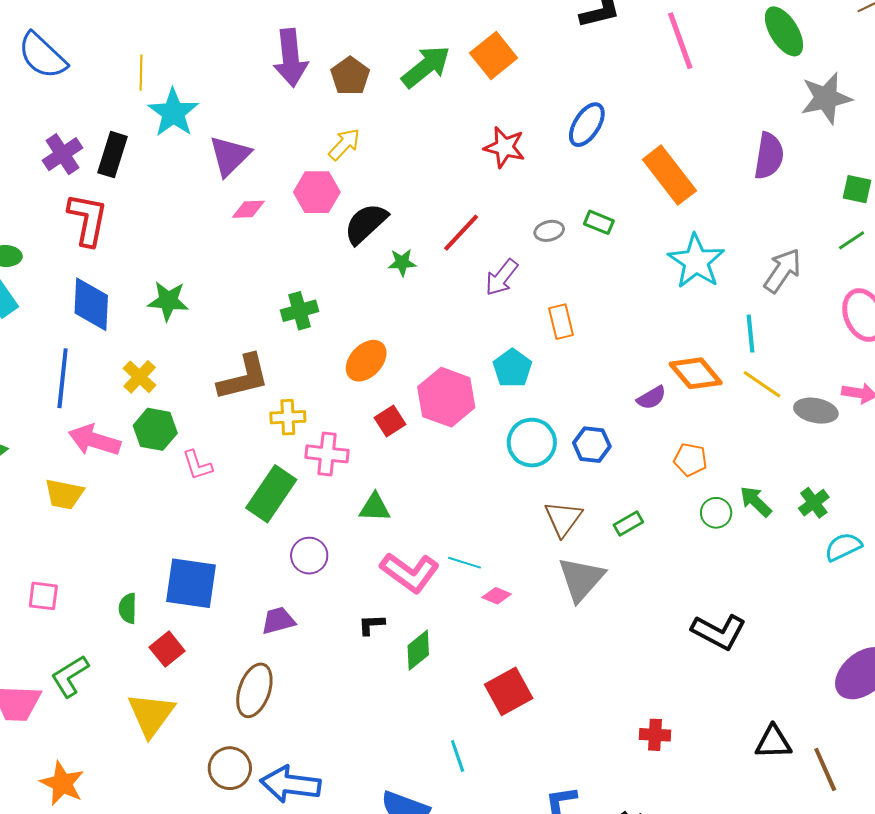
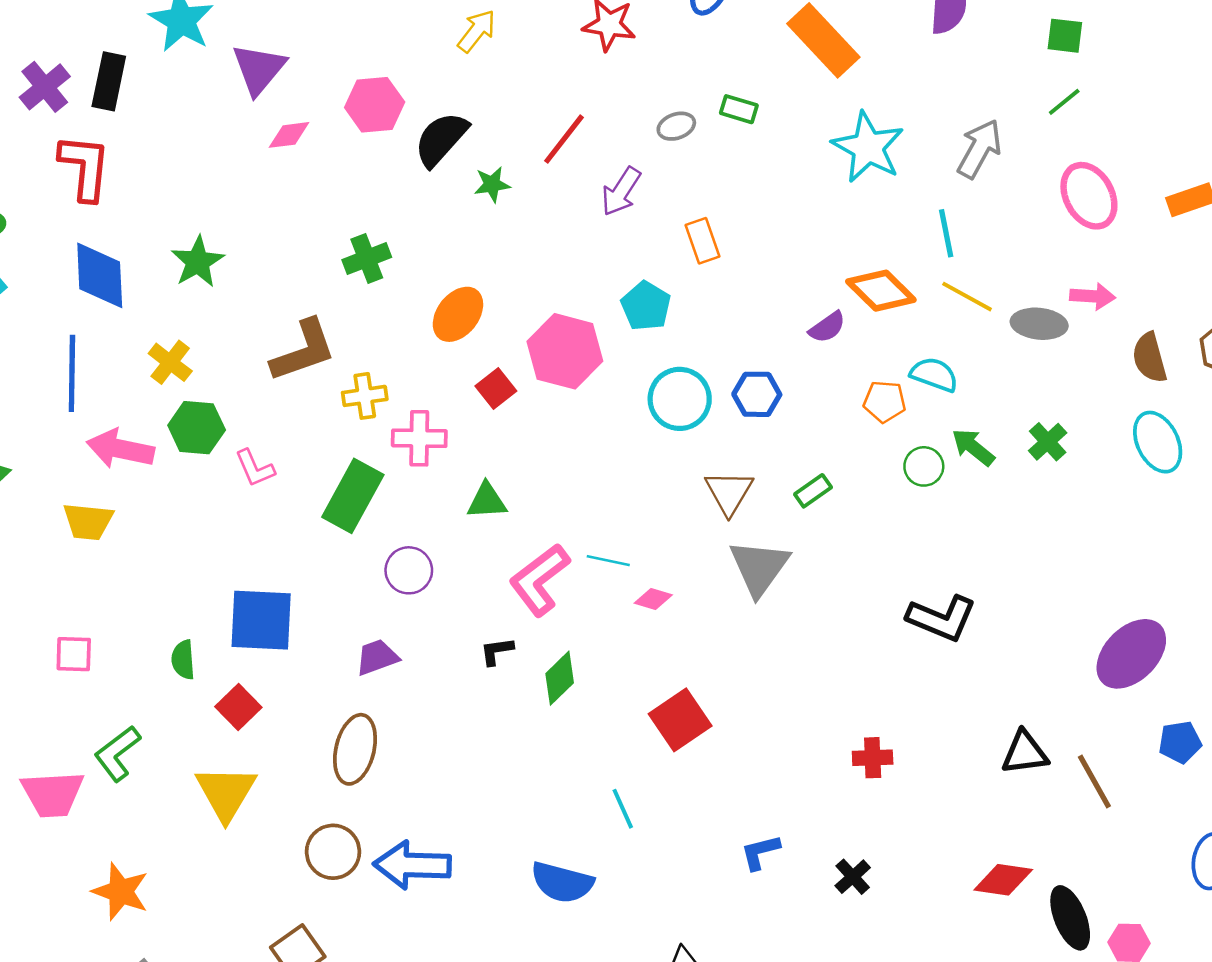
yellow arrow: (344, 144) -> (477, 31), moved
green star: (168, 301) -> (198, 262), turned -30
cyan semicircle: (843, 547) -> (934, 375), moved, turned 51
pink L-shape: (410, 572) -> (539, 580), turned 112

